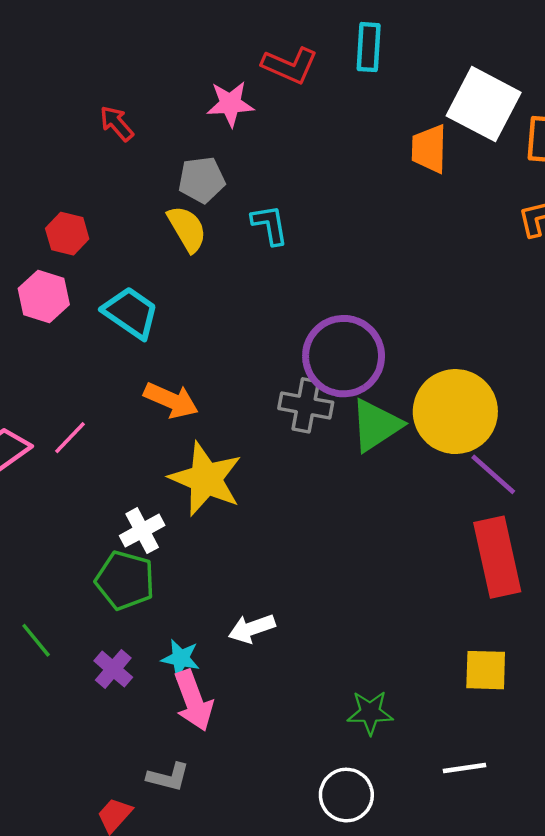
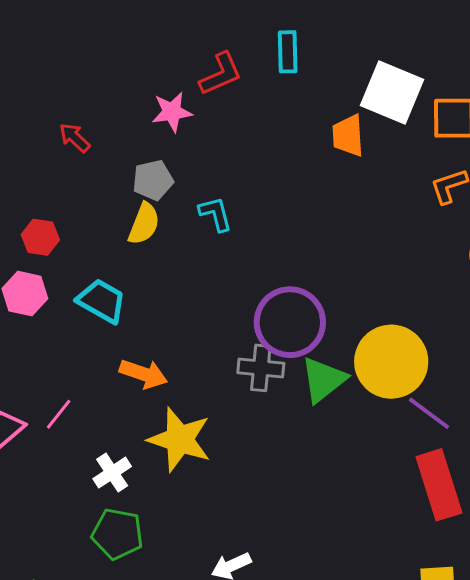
red L-shape: (290, 65) -> (221, 74), turned -42
yellow semicircle: (187, 229) -> (144, 224), turned 57
white cross: (142, 531) -> (112, 473), moved

